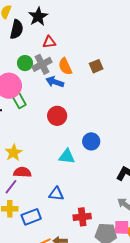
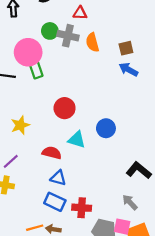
gray cross: (42, 64) -> (68, 36), turned 30
blue arrow: (55, 82) -> (128, 69), moved
red circle: (57, 116) -> (65, 108), moved
red semicircle: (22, 172) -> (52, 153), moved
blue rectangle: (31, 217) -> (55, 202), moved, turned 36

